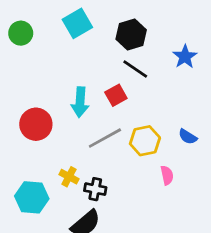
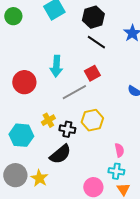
red square: (116, 95) -> (92, 73), moved
yellow hexagon: (145, 141) -> (92, 120), moved
pink semicircle: (167, 175) -> (119, 150), moved
yellow cross: (69, 177) -> (48, 120), turned 32

